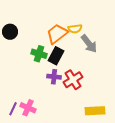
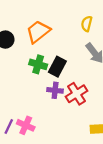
yellow semicircle: (75, 29) -> (87, 24), moved, turned 112
orange trapezoid: (57, 34) -> (38, 32), moved

